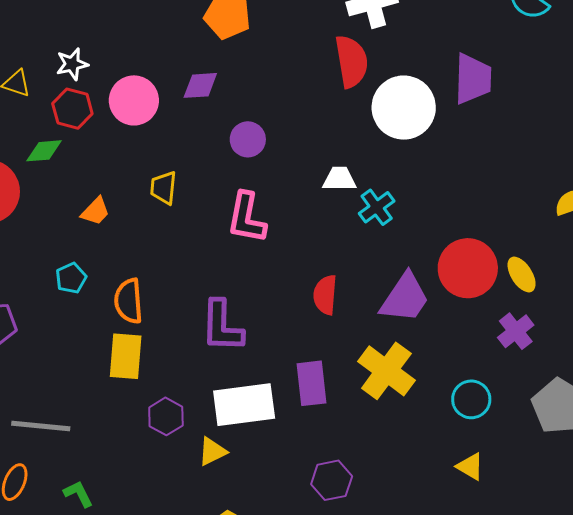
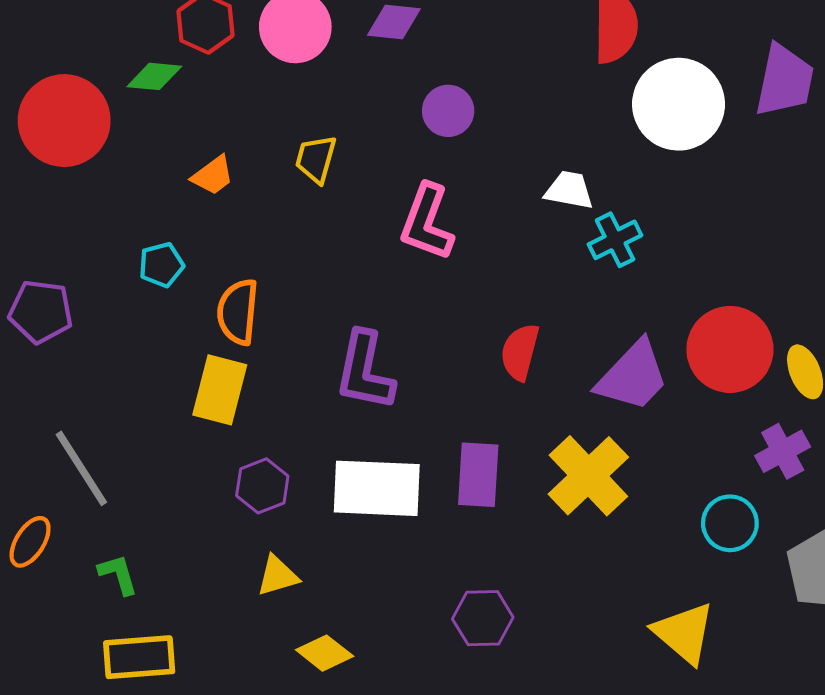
cyan circle: (471, 399) -> (730, 523), moved
gray line: (41, 426) -> (81, 468), turned 42
yellow triangle: (212, 451) -> (277, 576), moved
yellow triangle: (470, 466) -> (684, 633), size x1.6

